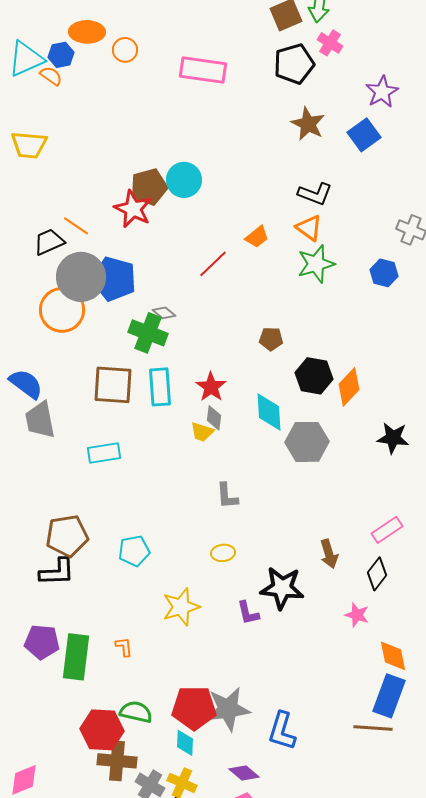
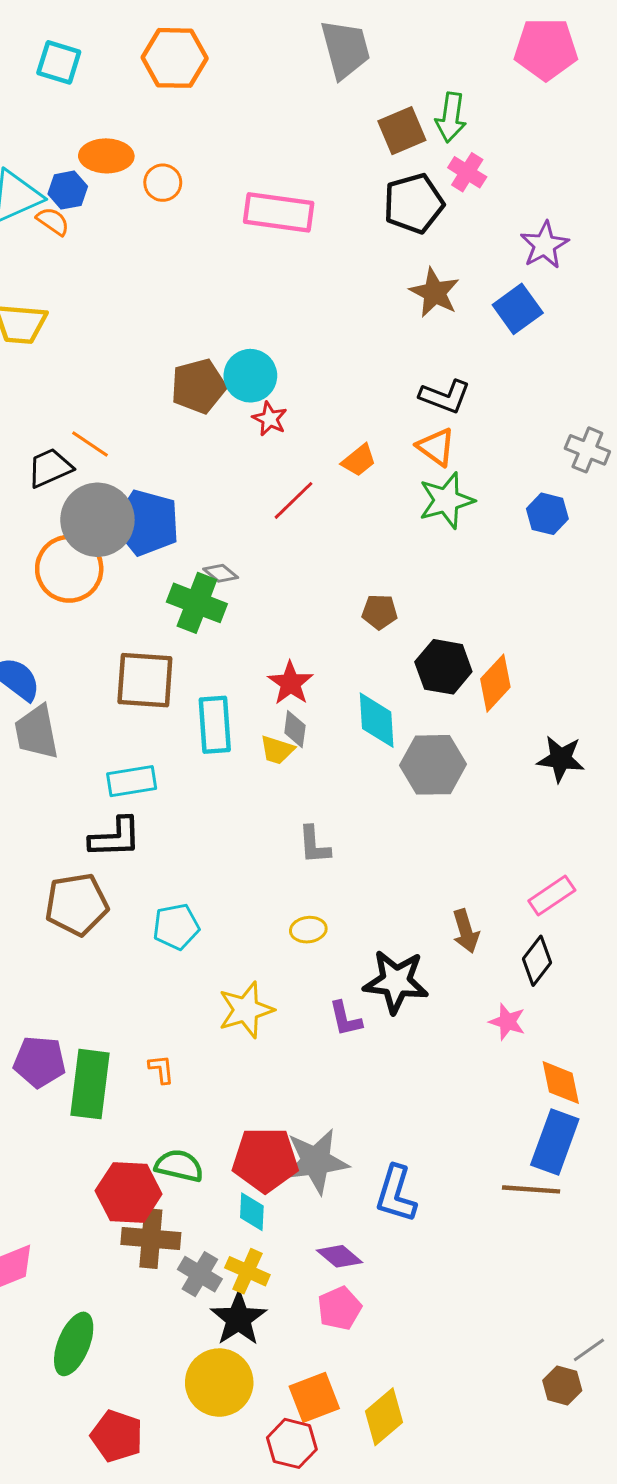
red star: (133, 209) -> (270, 419), moved, size x0.6
cyan rectangle: (160, 387) -> (215, 725), moved
black L-shape: (57, 572) -> (115, 838), moved

